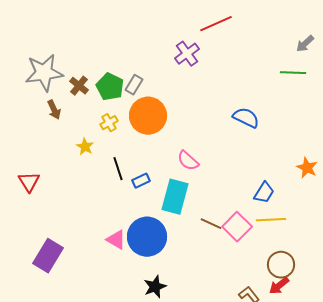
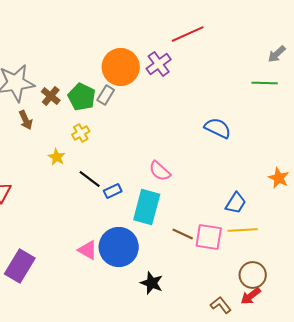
orange circle: (148, 116) -> (121, 67), moved
black line: (118, 169) -> (90, 179), turned -35
pink square: (237, 227) -> (209, 237), turned -36
black star: (155, 287) -> (152, 283), moved, turned -30

